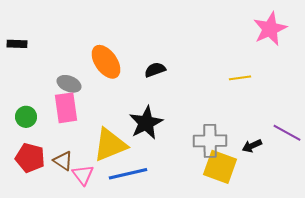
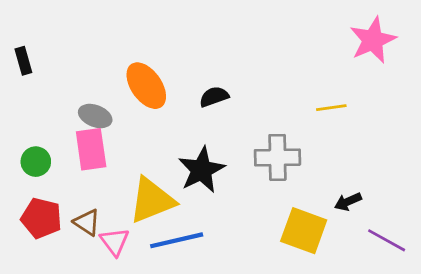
black rectangle: (17, 44) -> (23, 61), turned 72
purple line: (287, 133) -> (387, 240), moved
gray cross: (210, 141) -> (277, 157), moved

